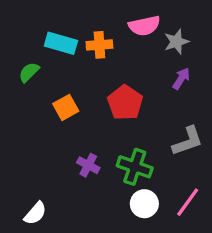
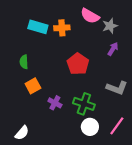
pink semicircle: (144, 26) -> (90, 16), turned 42
green semicircle: (29, 72) -> (24, 62), moved, turned -48
orange square: (66, 107) -> (33, 86), moved
gray L-shape: (188, 141) -> (117, 88), turned 40

